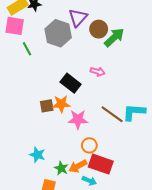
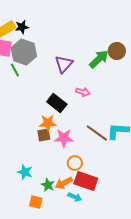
purple triangle: (78, 18) -> (64, 64), moved
brown circle: (99, 29) -> (117, 51), moved
gray hexagon: (58, 33) -> (24, 52), moved
brown square: (47, 106) -> (44, 135), moved

